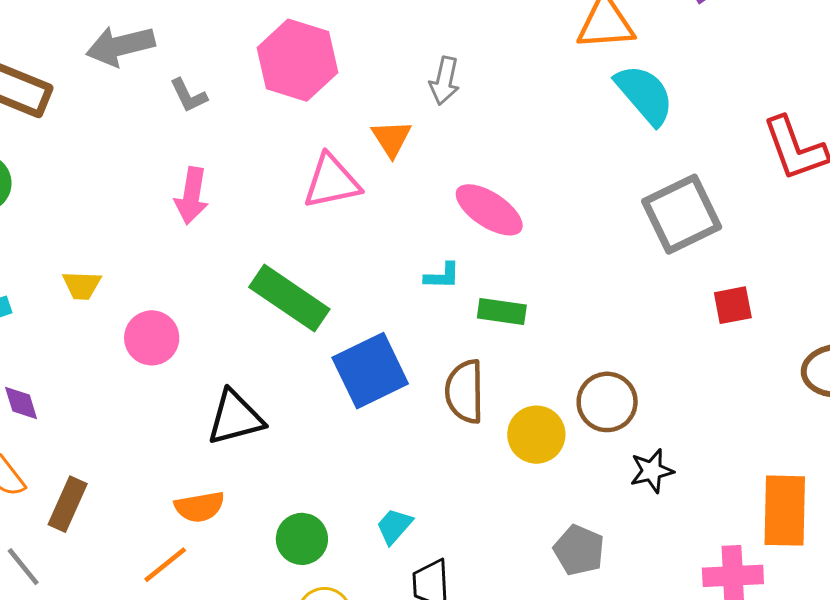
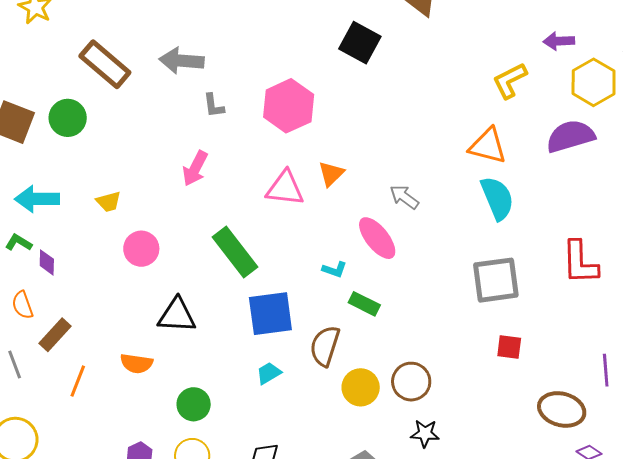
gray arrow: (444, 81) -> (404, 197), moved, turned 96
yellow trapezoid: (82, 285) -> (109, 202), turned -36
cyan trapezoid: (394, 526) -> (269, 373), moved
orange line: (165, 565) -> (78, 381), moved, turned -48

